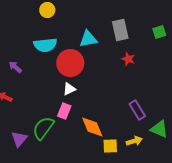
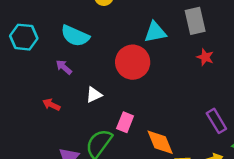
cyan semicircle: (45, 45) -> (75, 36), moved, turned 30
white triangle: (69, 89) -> (94, 95), moved

